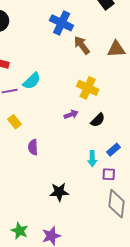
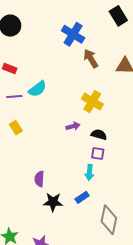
black semicircle: (98, 120) -> (99, 135), turned -126
purple semicircle: (33, 147) -> (39, 179), moved
blue rectangle: (113, 150) -> (82, 197), moved
purple square: (109, 174) -> (98, 154), moved

